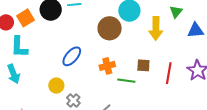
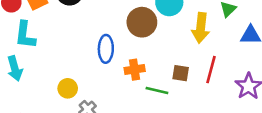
blue ellipse: (72, 56) -> (106, 49), moved, turned -45
red line: (169, 73) -> (211, 70), moved

